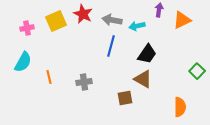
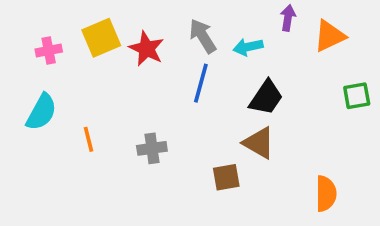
red star: (83, 14) -> (147, 49), moved
gray arrow: (112, 20) -> (203, 36), turned 48
green square: (197, 71) -> (357, 96), moved, turned 35

